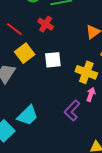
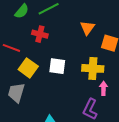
white square: (53, 60) -> (57, 66), turned 30

